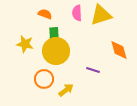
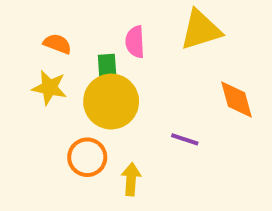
pink semicircle: (77, 13) -> (135, 42), moved
orange semicircle: (45, 14) -> (57, 44), moved
yellow arrow: (66, 90) -> (131, 179), turned -49

